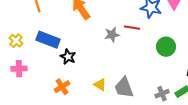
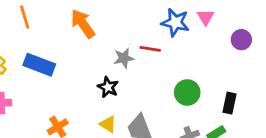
green circle: (166, 47) -> (187, 92), moved
black star: (68, 57) -> (108, 87), moved

